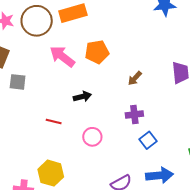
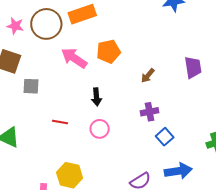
black arrow: (82, 97) -> (96, 97), turned 102
red line: (54, 122) -> (60, 122), moved
pink circle: (92, 137) -> (100, 129), moved

